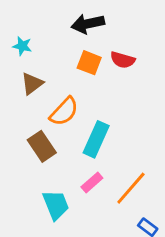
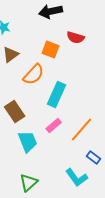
orange square: (89, 63) -> (51, 50), moved
brown rectangle: (42, 146) -> (15, 112), moved

